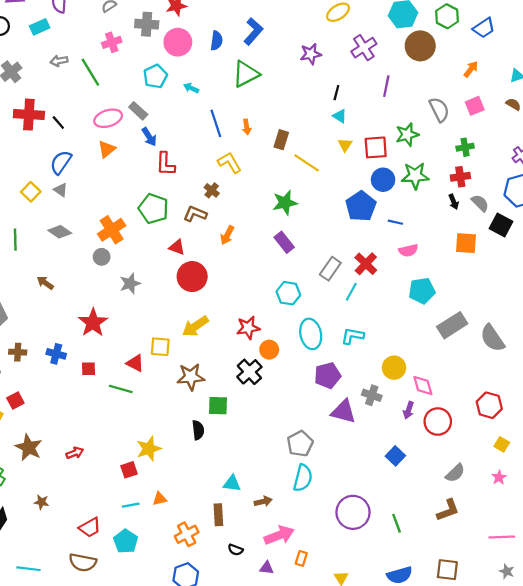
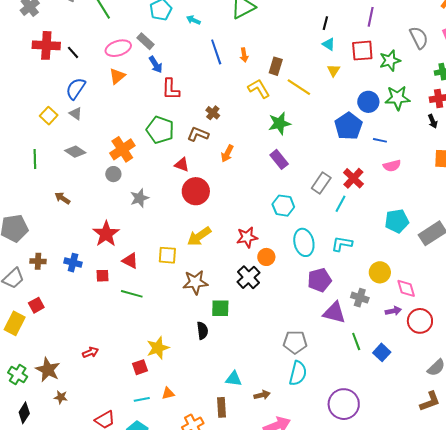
red square: (376, 147) -> (362, 51), moved
yellow L-shape: (229, 163) -> (259, 89), moved
cyan pentagon: (422, 291) -> (397, 221), moved
red triangle: (135, 363) -> (130, 261), moved
purple arrow: (409, 410) -> (393, 311), turned -119
gray pentagon: (300, 444) -> (295, 342), turned 30
brown star: (29, 447) -> (48, 370), moved
green line: (397, 523) -> (356, 341), moved

